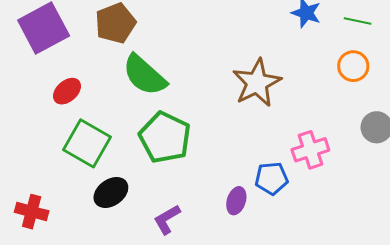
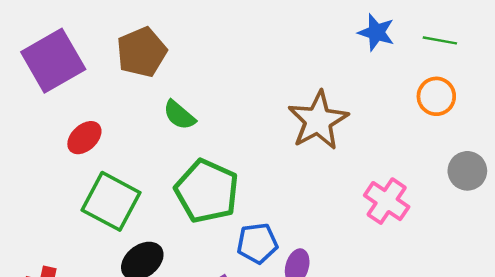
green semicircle: (144, 75) -> (179, 115), size x0.6
pink cross: (310, 150) -> (387, 201), turned -36
blue pentagon: (271, 178) -> (257, 243), moved

